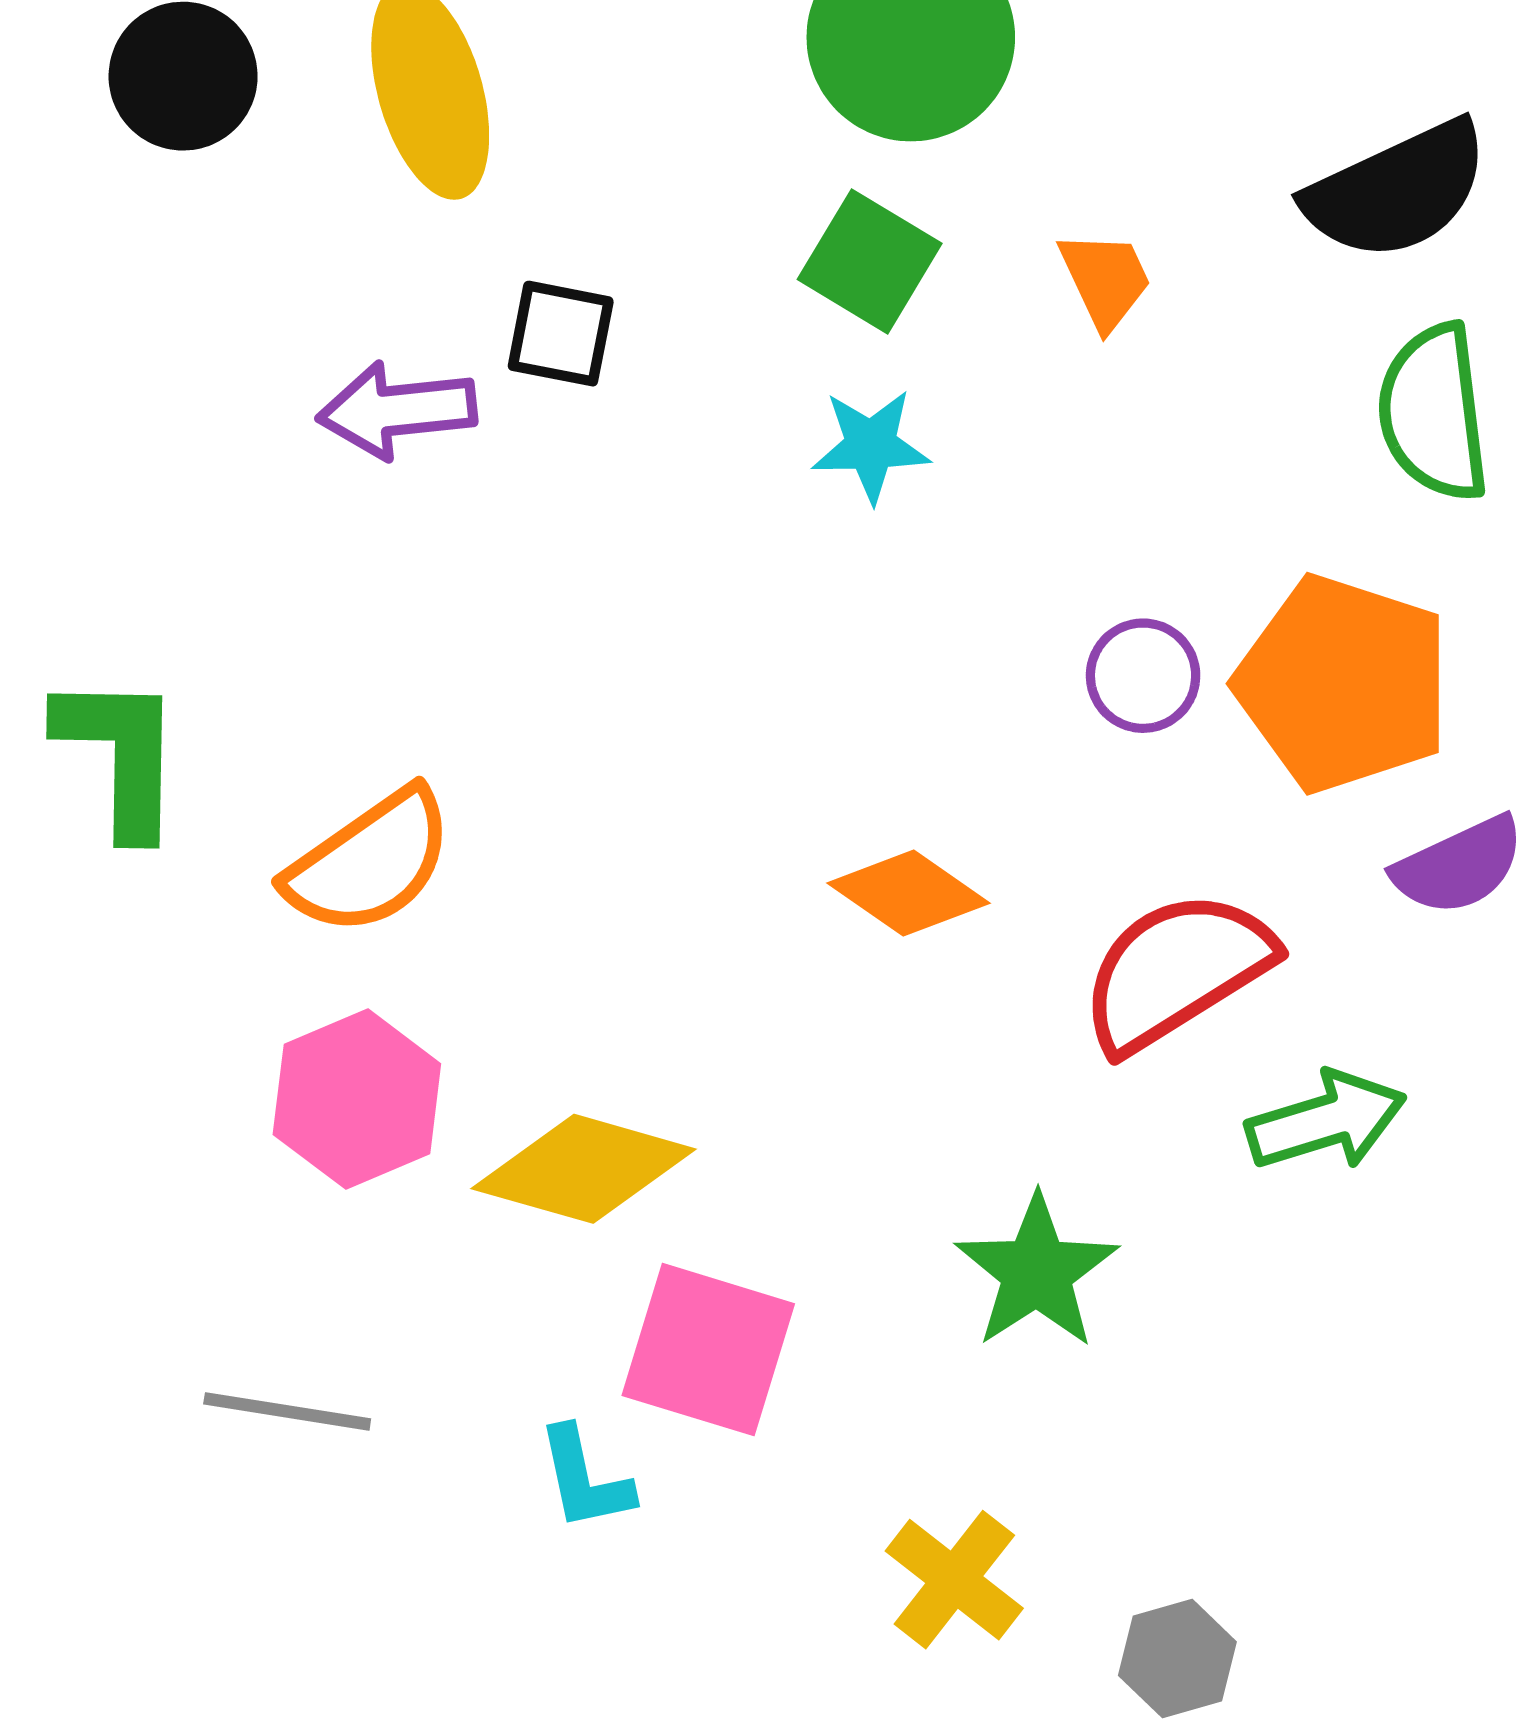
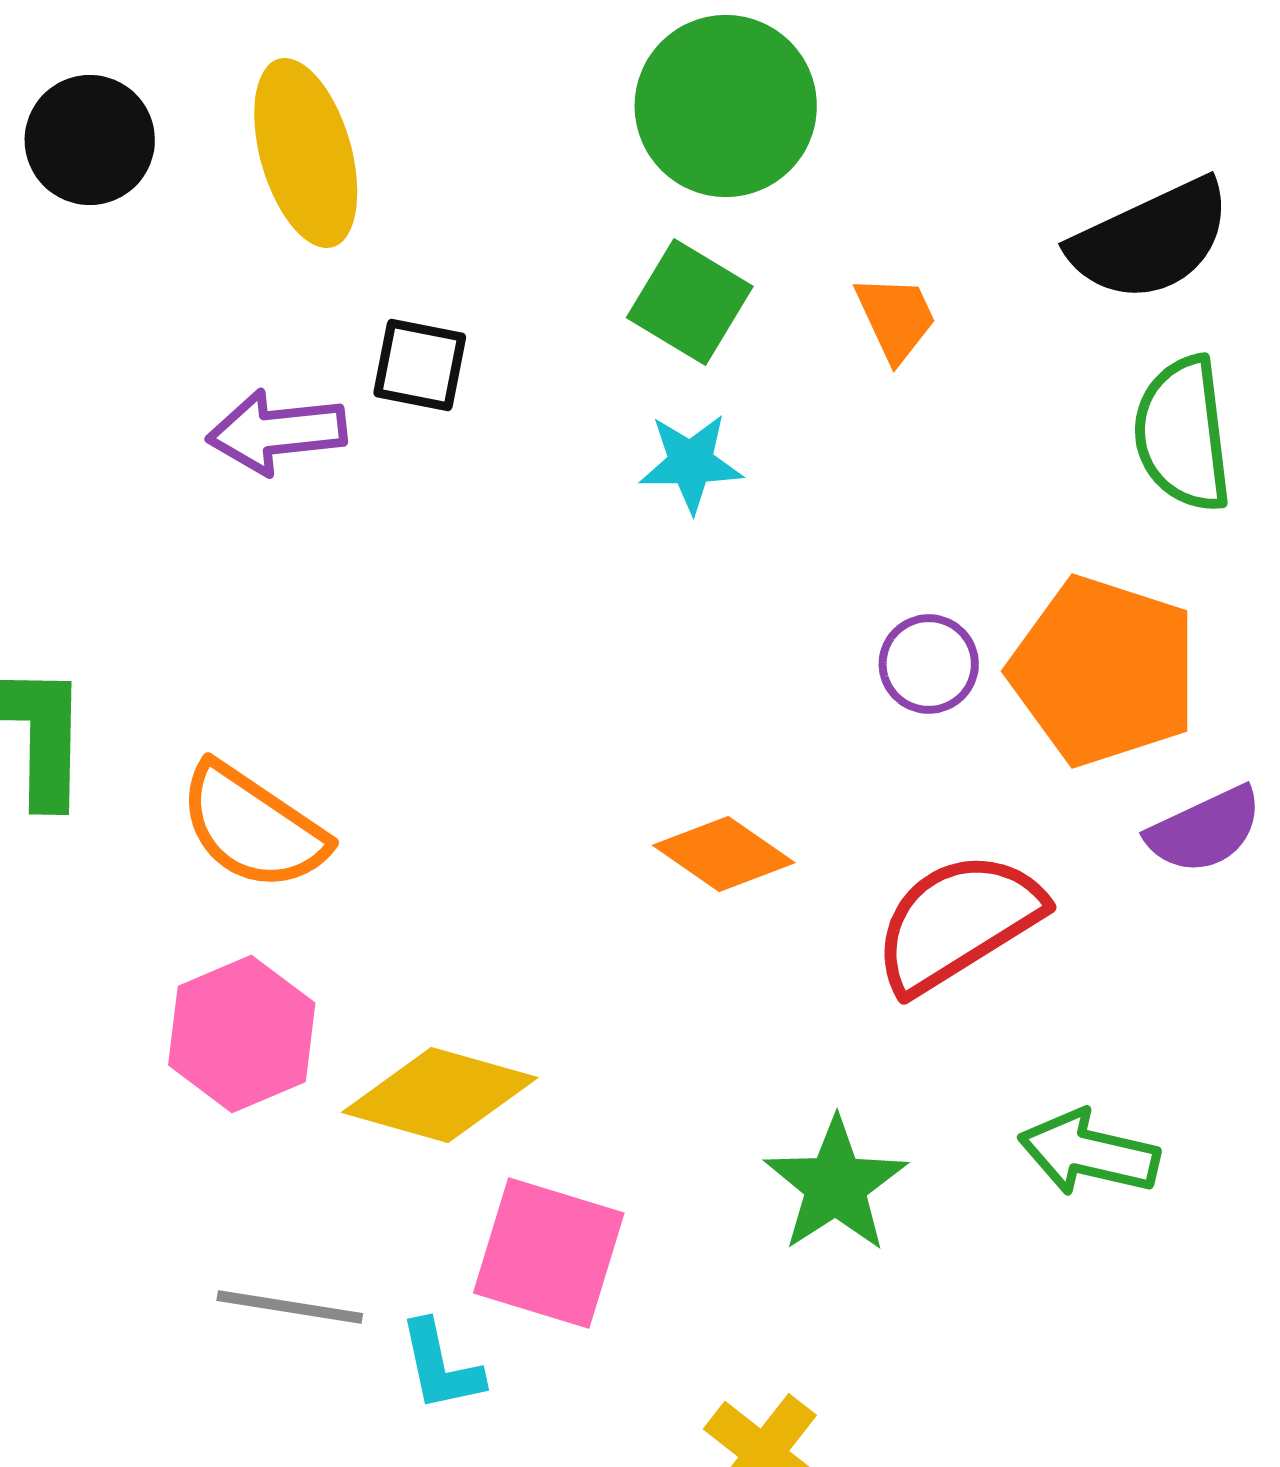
orange semicircle: (370, 862) -> (253, 827), turned 69
green arrow: (1326, 1121) -> (1089, 1153), moved, turned -150
gray line: (287, 1411) -> (290, 1307), moved

